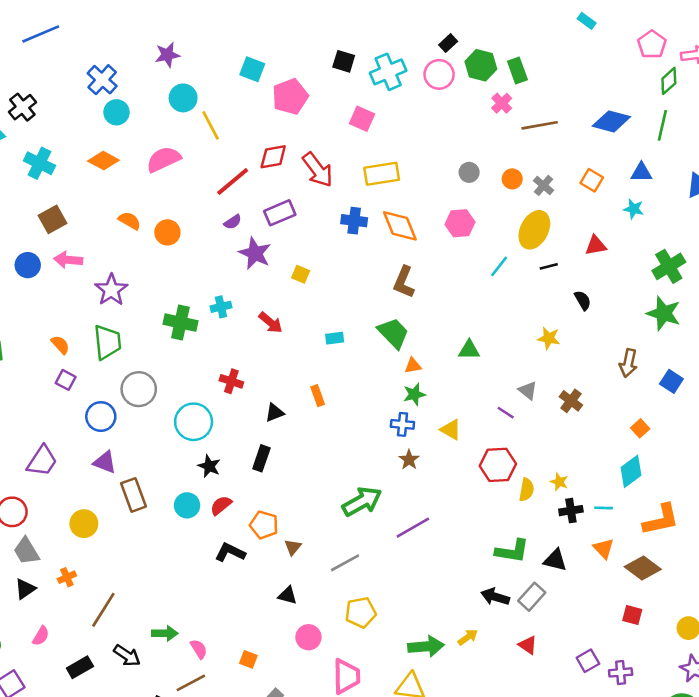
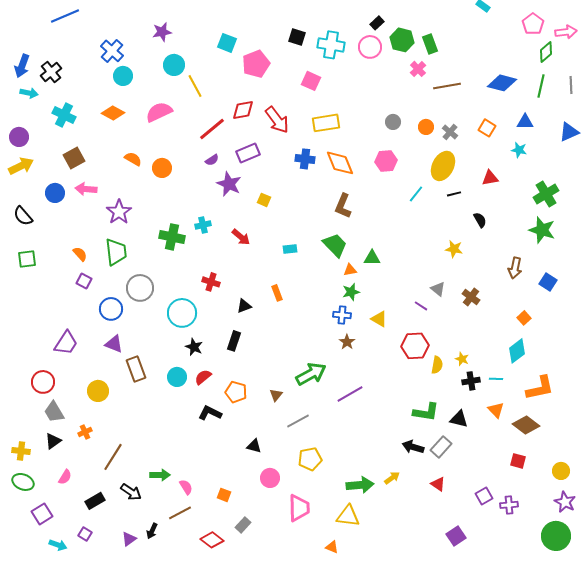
cyan cross: (388, 72) -> (331, 45), turned 32
green triangle: (469, 350) -> (372, 258), moved
brown triangle: (293, 547) -> (276, 395), moved

